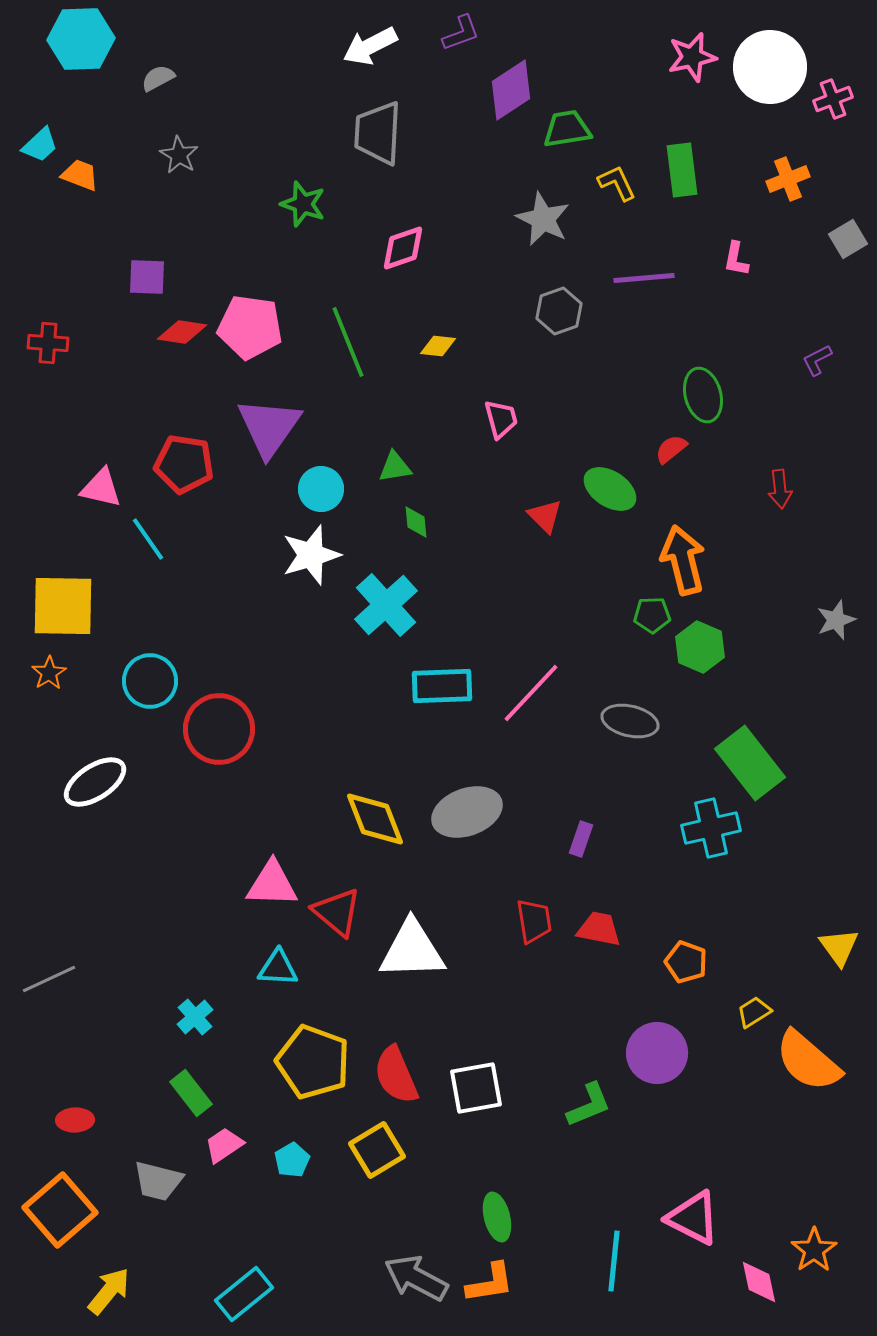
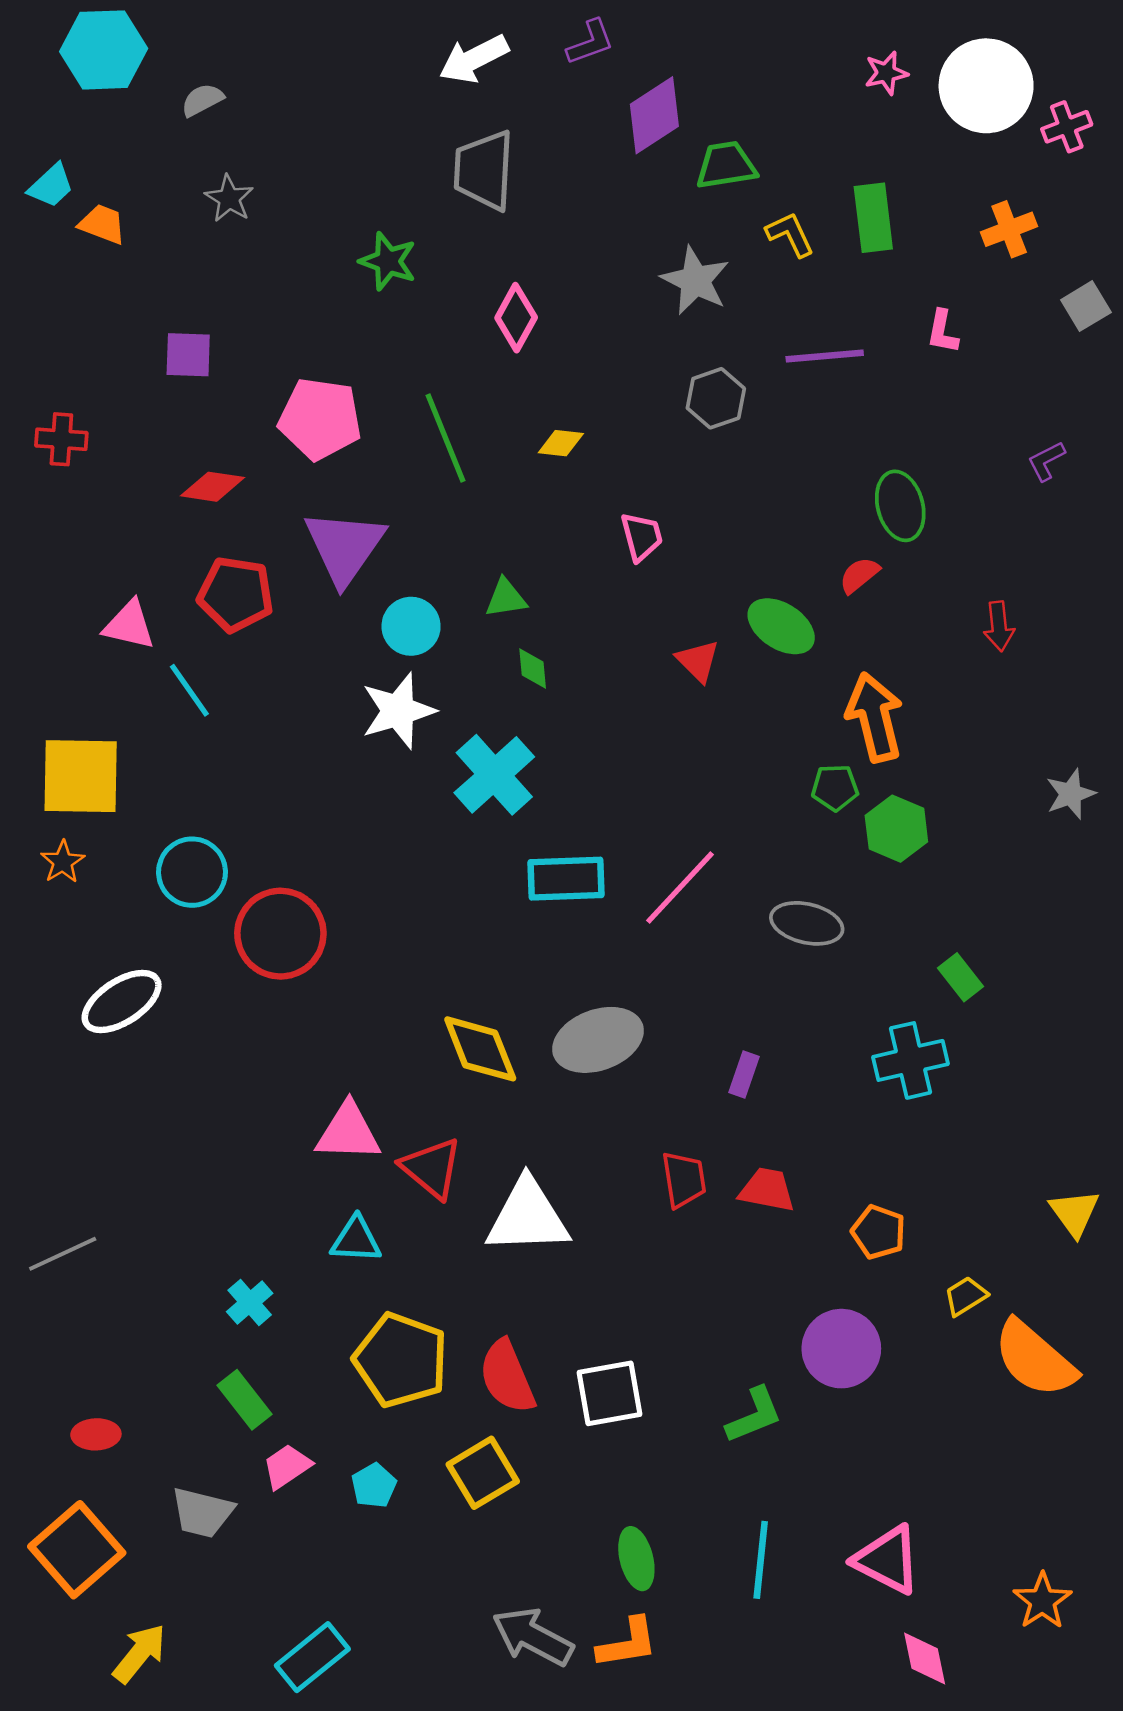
pink star: (692, 57) -> (886, 73), size x0.7
pink diamond: (403, 248) -> (516, 318), turned -42
red diamond: (182, 332) -> (213, 487), moved
green rectangle: (750, 763) -> (960, 977), size x0.5
cyan line: (614, 1261) -> (761, 1560), moved
pink diamond: (759, 1282) -> (925, 1658), moved

